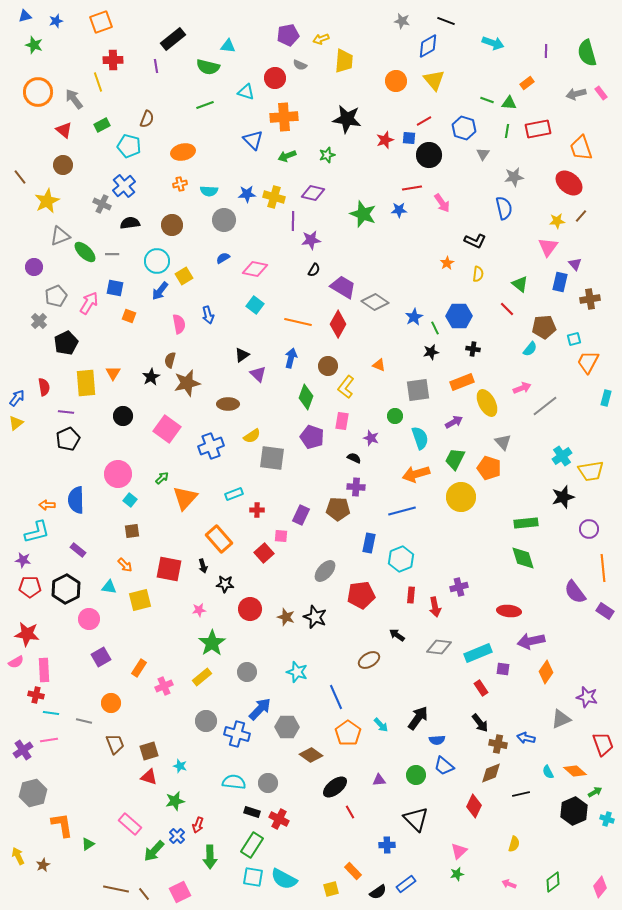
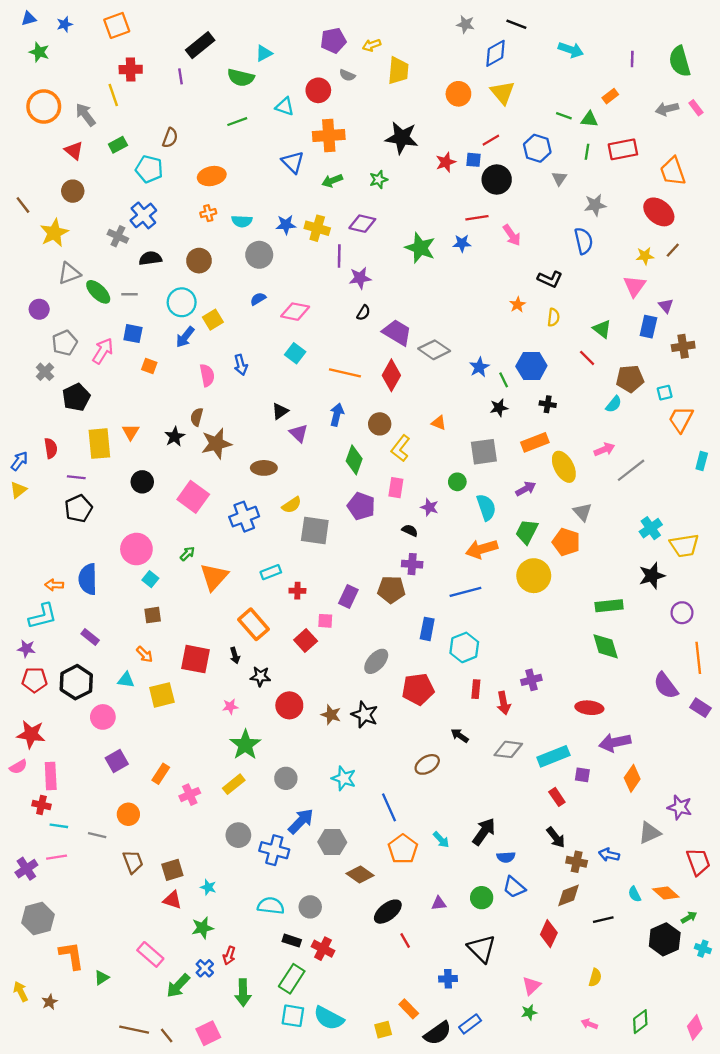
cyan triangle: (228, 46) -> (264, 53), turned -35
black semicircle: (378, 892) -> (438, 1033), size x1.4

